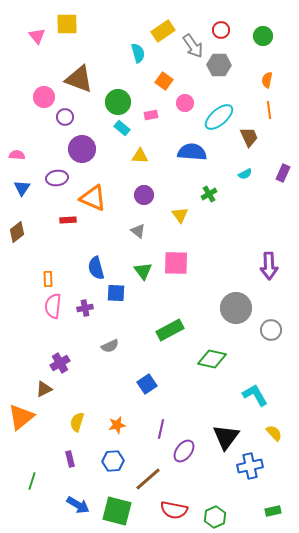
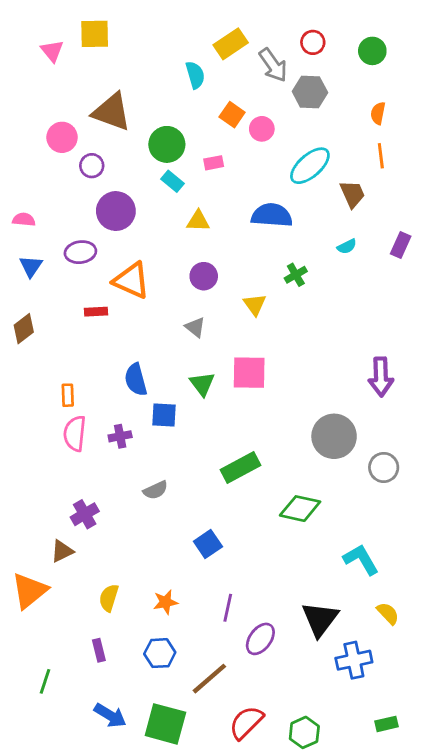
pink circle: (185, 103) -> (262, 129), moved
red semicircle: (174, 510) -> (246, 723), turned 124

